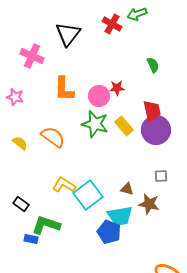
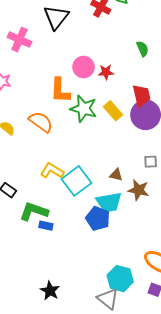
orange L-shape: (64, 89) -> (60, 90), moved
pink circle: (99, 96) -> (84, 67), moved
blue rectangle: (31, 239) -> (46, 226), moved

